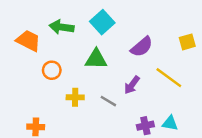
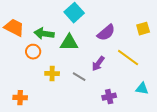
green arrow: (62, 27) -> (44, 34), moved
cyan triangle: (170, 123) -> (142, 89), moved

